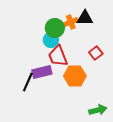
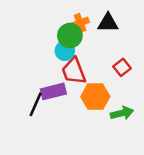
orange cross: (71, 22) -> (80, 23), moved
green arrow: (98, 110) -> (122, 113), moved

